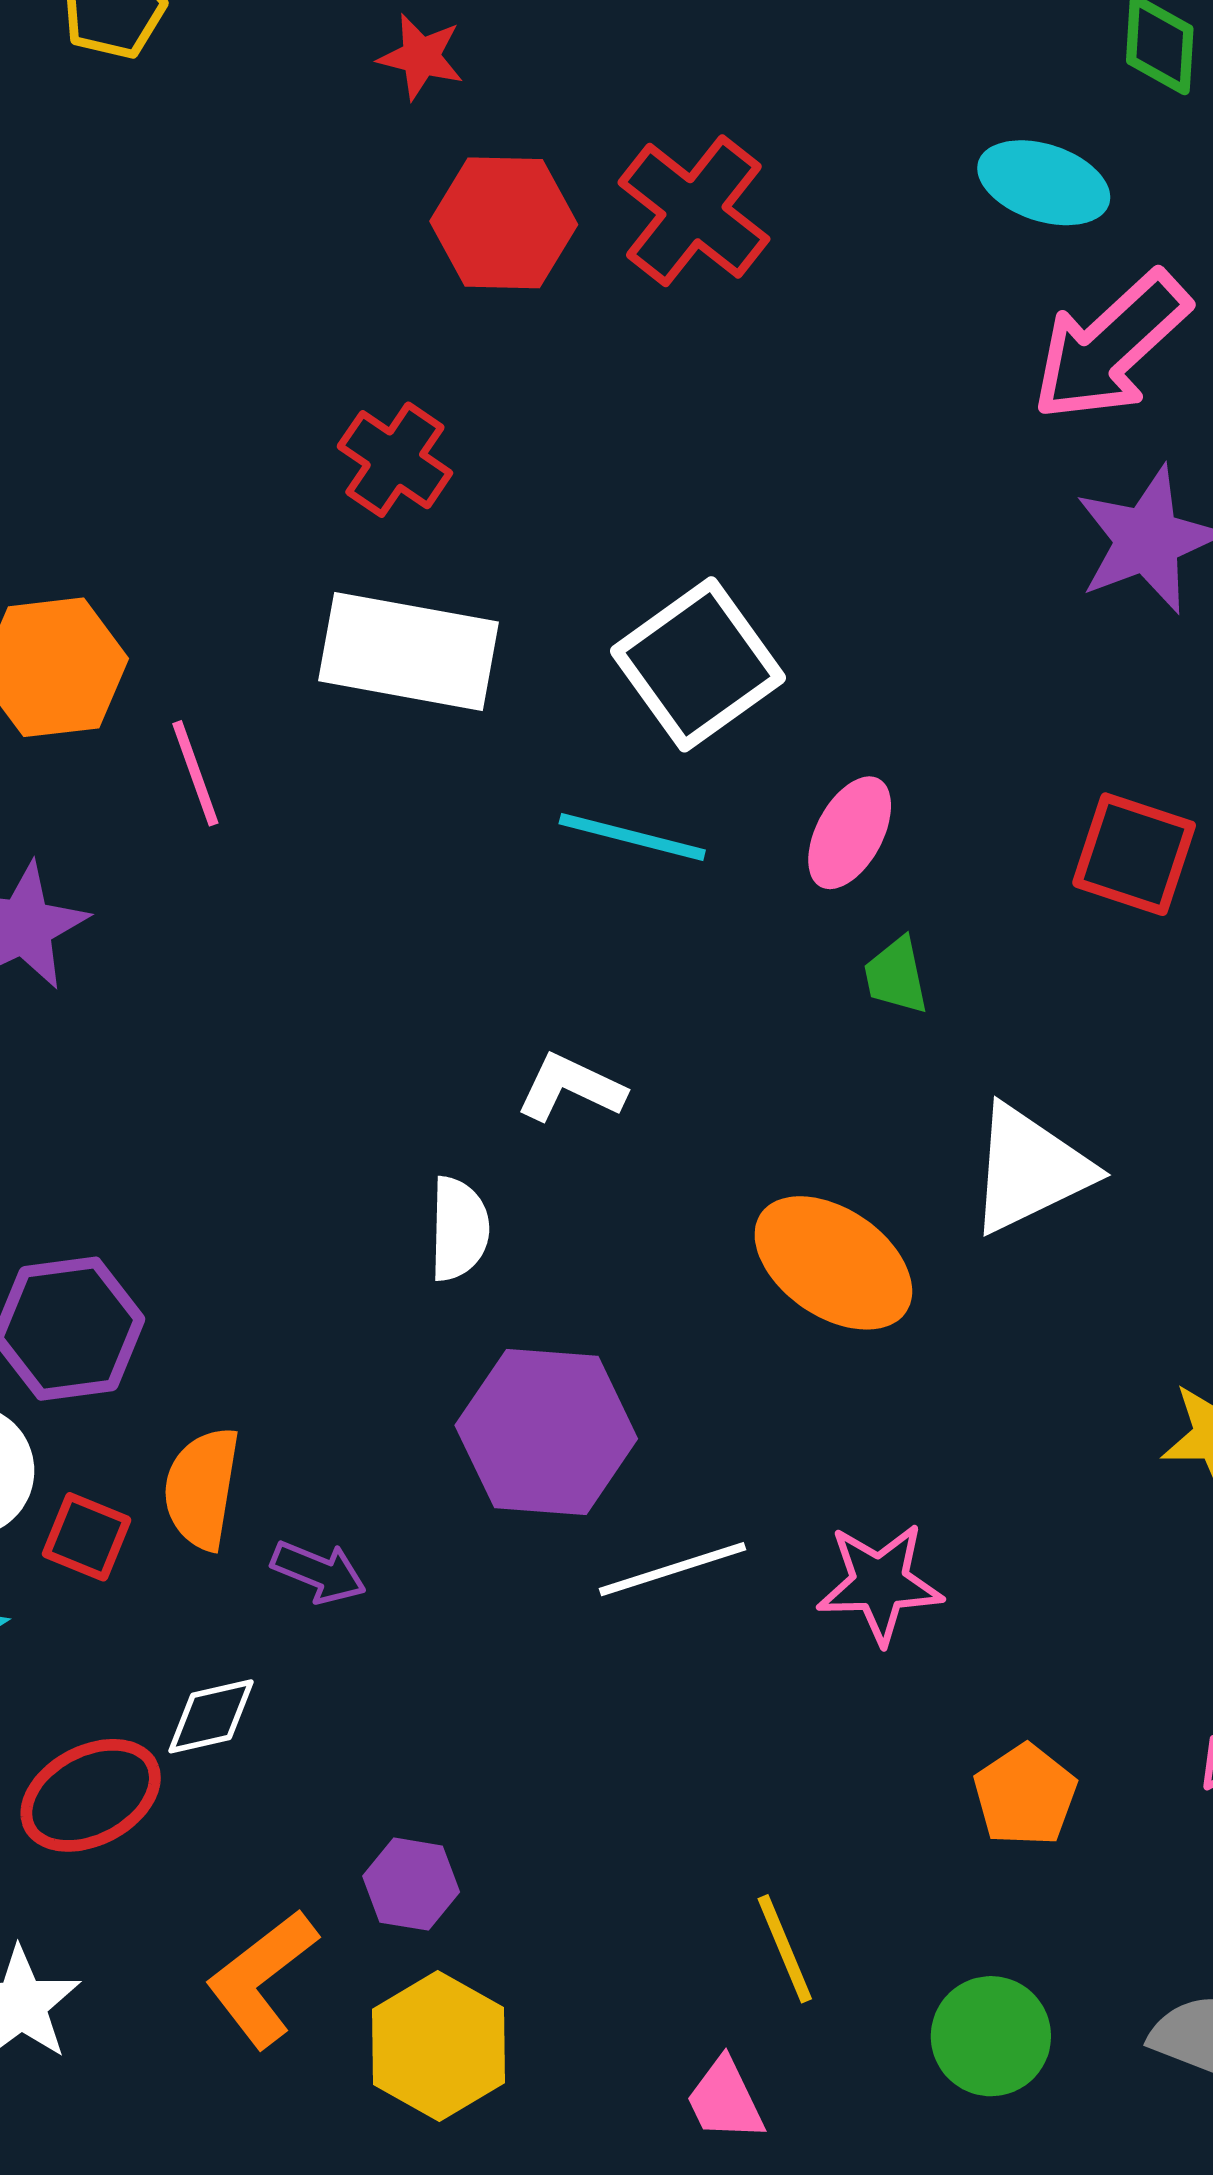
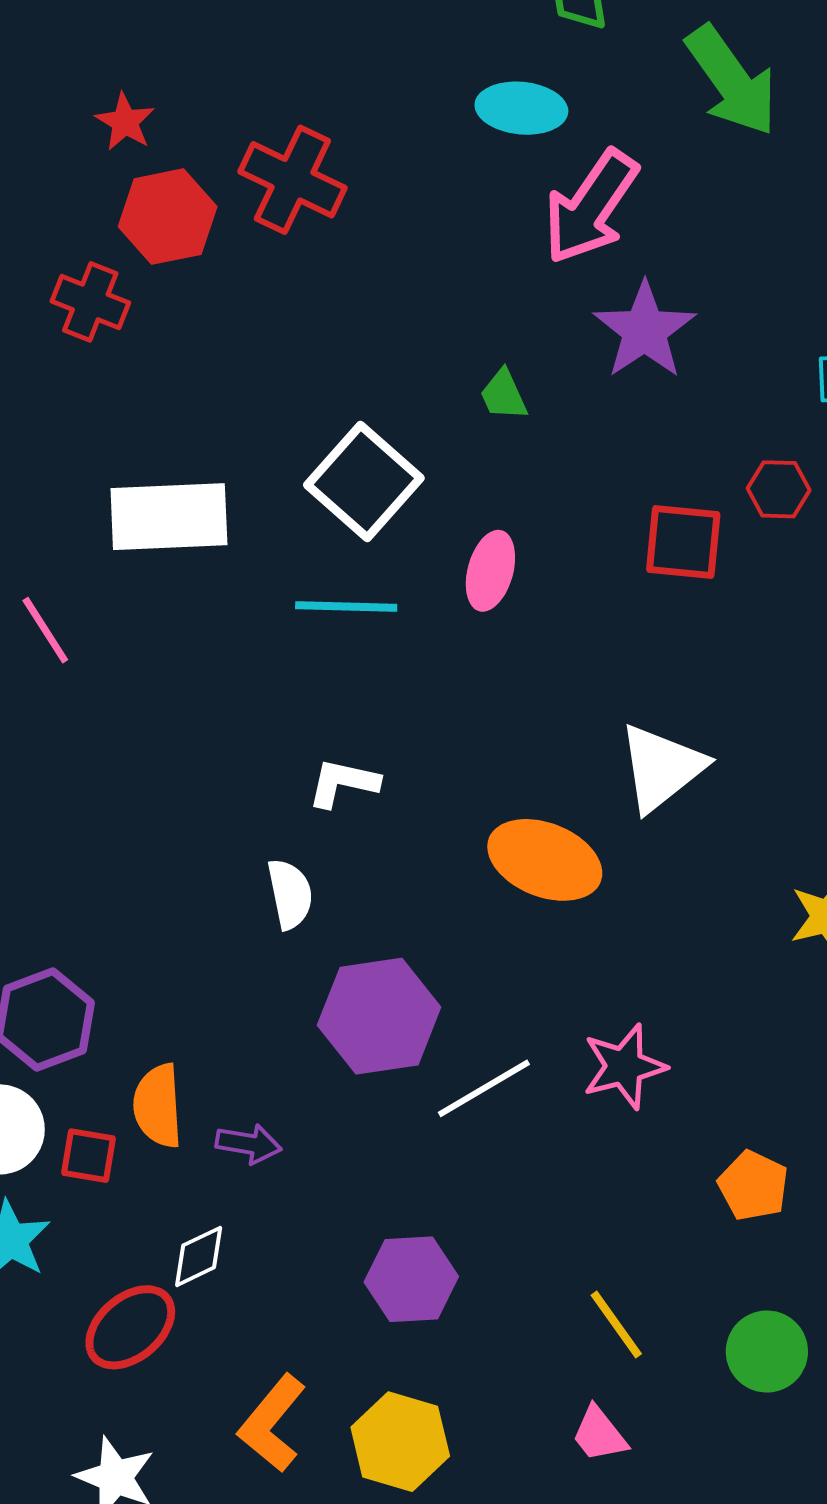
red star: (421, 57) -> (125, 122), moved, turned 30
red cross: (395, 460) -> (90, 302), moved
green trapezoid: (896, 976) -> (504, 395), moved
purple hexagon: (411, 1884) -> (411, 1279), moved, size x1.4

